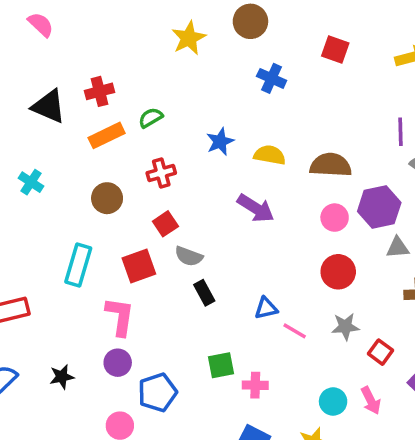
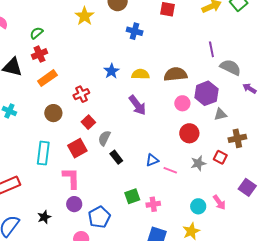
green semicircle: (151, 118) -> (37, 33), moved
purple arrow: (256, 208) -> (137, 105), turned 30
gray semicircle: (189, 256) -> (104, 138), turned 105
red square: (381, 352) -> (220, 157), moved

